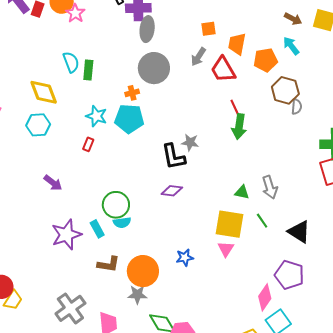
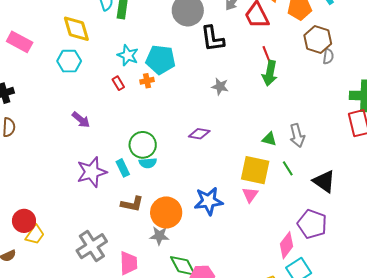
orange cross: (132, 93) -> (147, 81), moved
red rectangle: (88, 144) -> (118, 83), turned -56
black L-shape: (173, 157) -> (213, 39), moved
blue star: (185, 257) -> (209, 201), size x1.6

